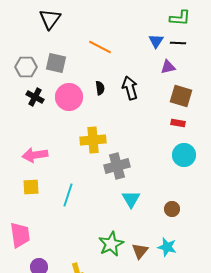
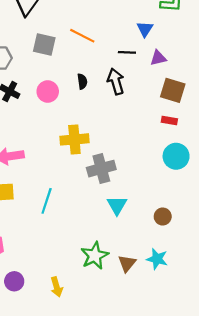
black line: (178, 43) -> (127, 52), moved
gray square: (56, 63) -> (44, 45), moved
pink circle: (69, 97) -> (48, 91), size x0.7

